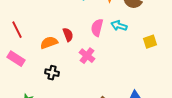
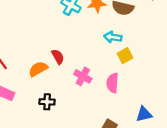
pink semicircle: (97, 28) -> (112, 83), moved
yellow square: (150, 42) -> (125, 56), moved

